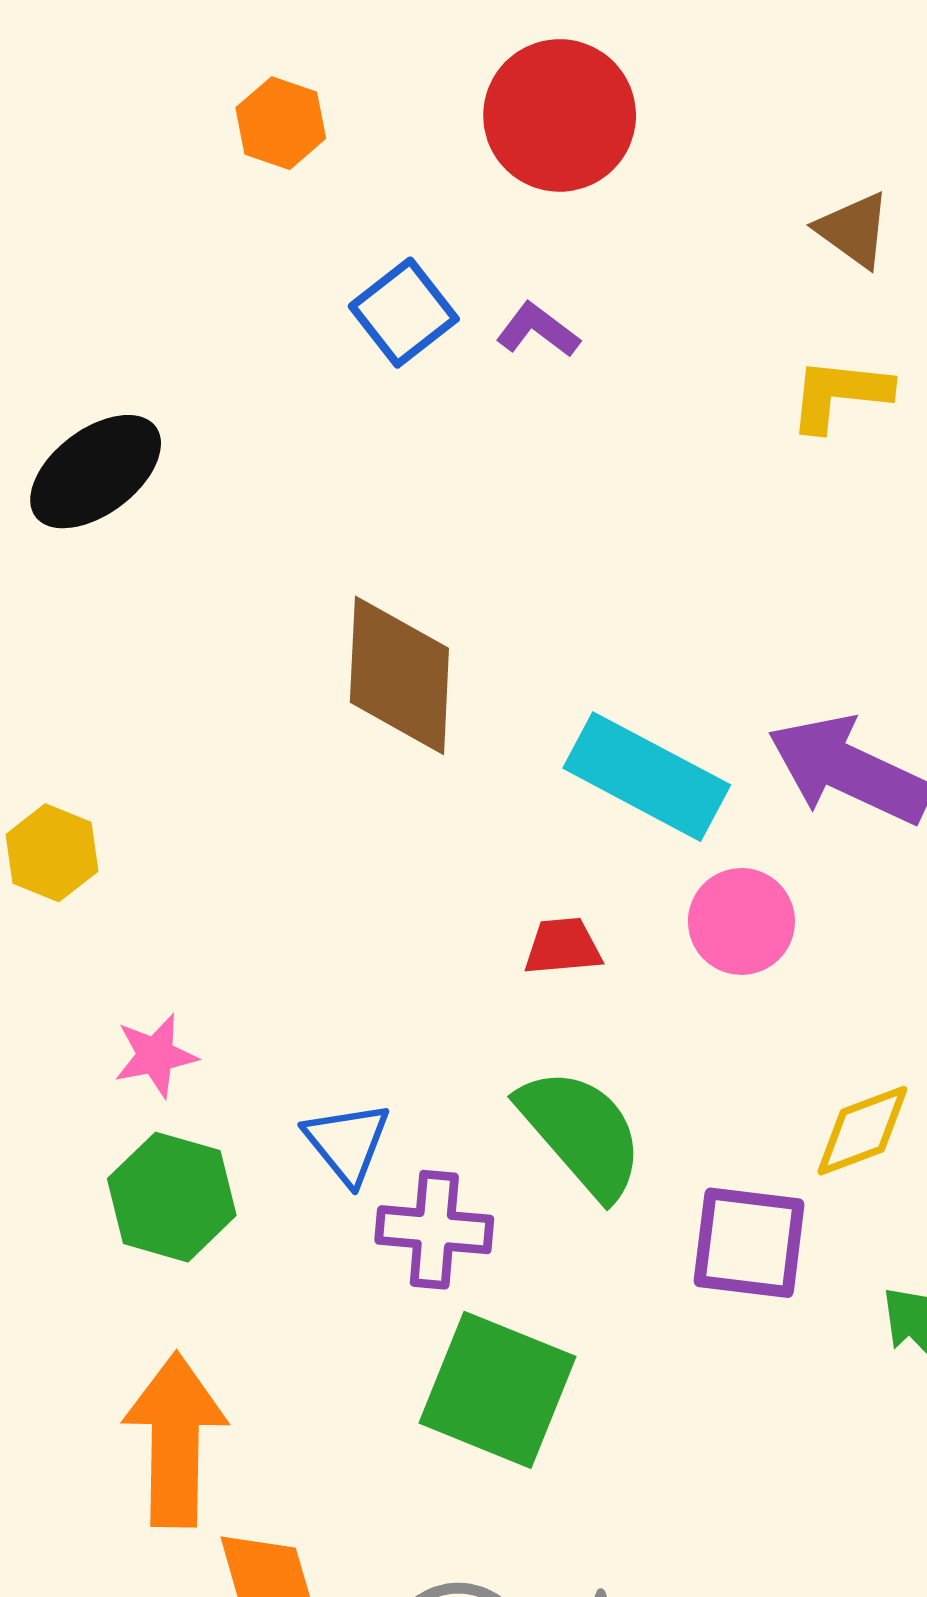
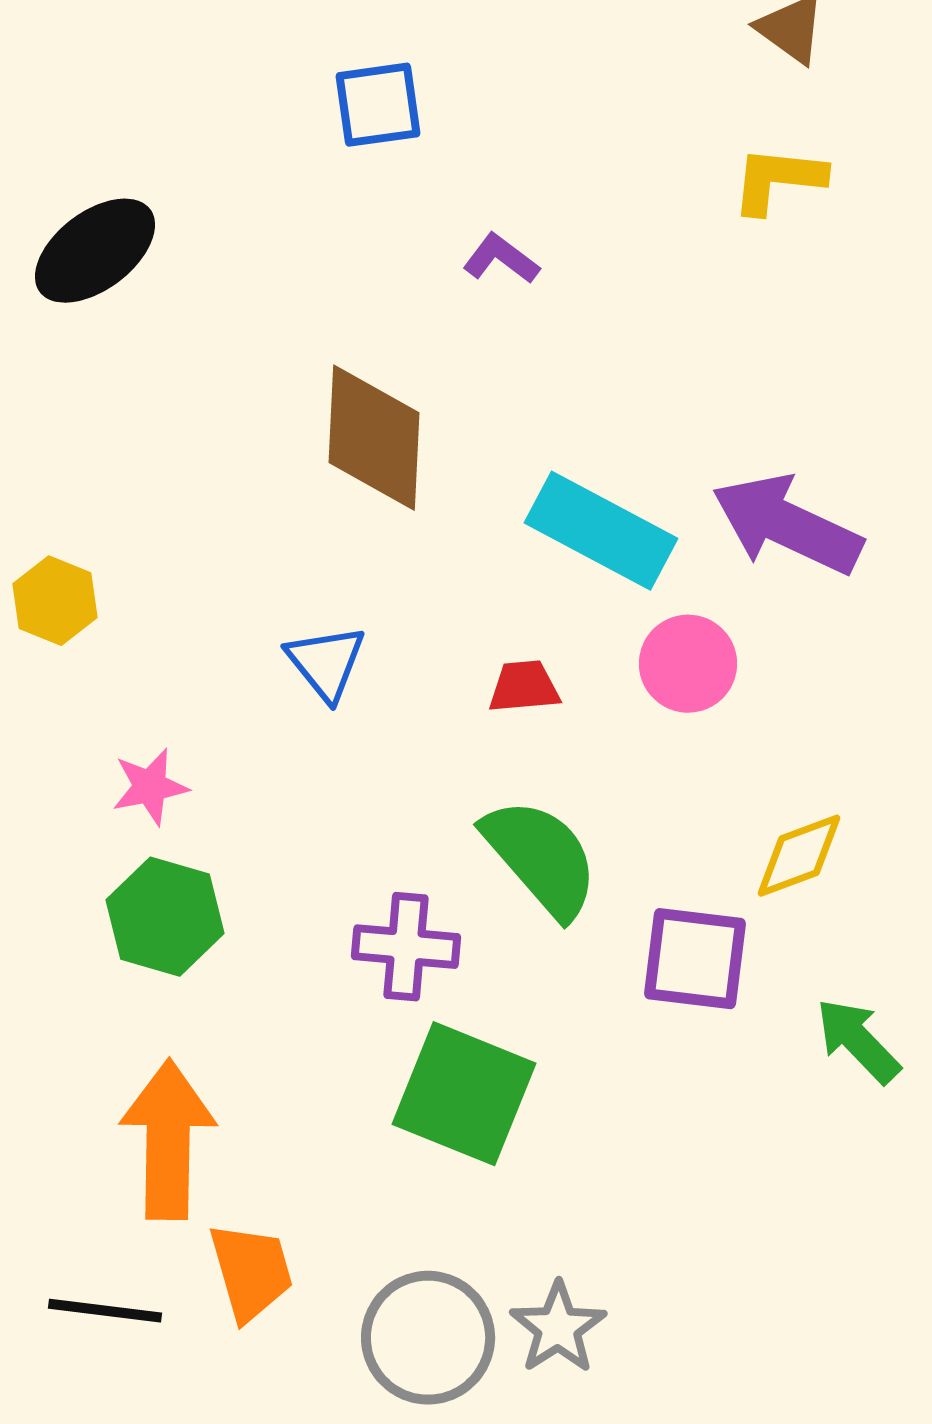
blue square: (404, 313) -> (378, 105), turned 30
purple L-shape: (538, 330) -> (501, 259), moved
blue triangle: (347, 1143) -> (326, 663), moved

